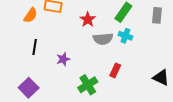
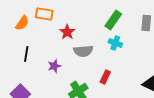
red star: (88, 19) -> (67, 32), moved
gray semicircle: (103, 39) -> (83, 51), moved

